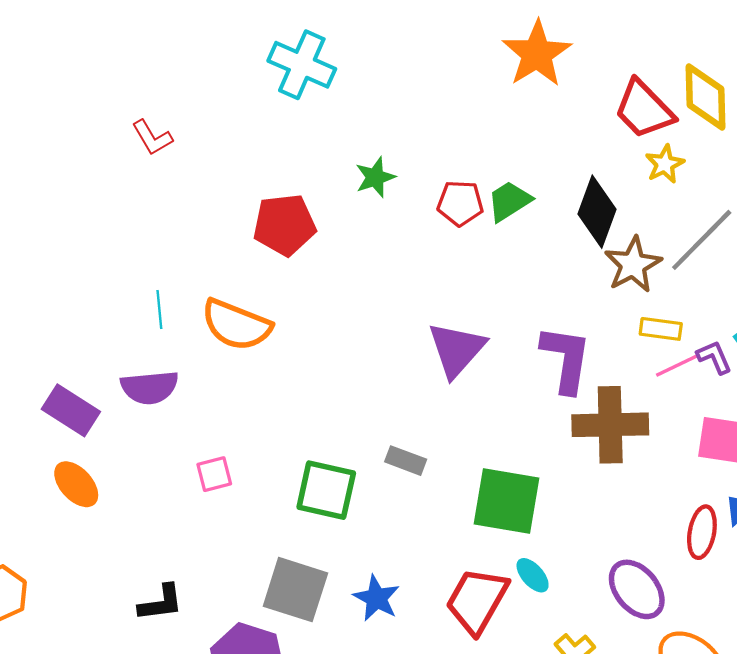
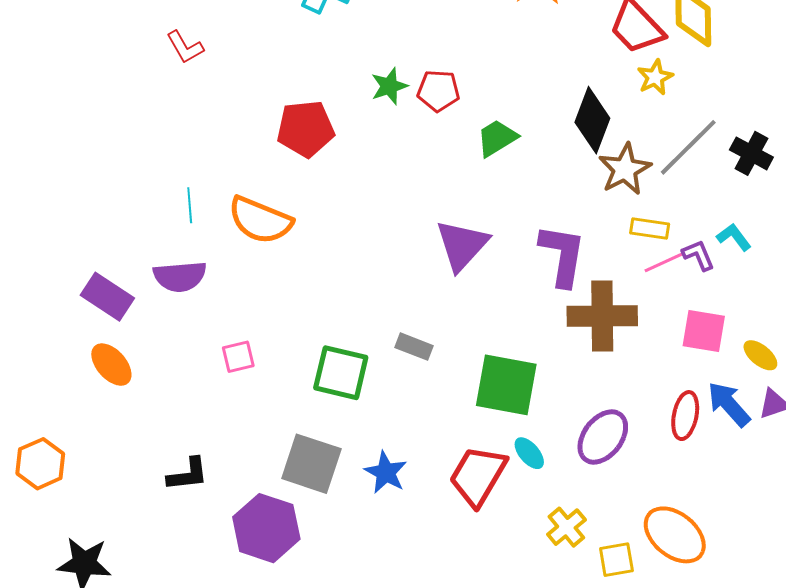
green trapezoid: (509, 201) -> (497, 138), moved
red pentagon: (460, 203) -> (438, 91), moved
purple ellipse: (637, 589) -> (603, 437), moved, turned 76

